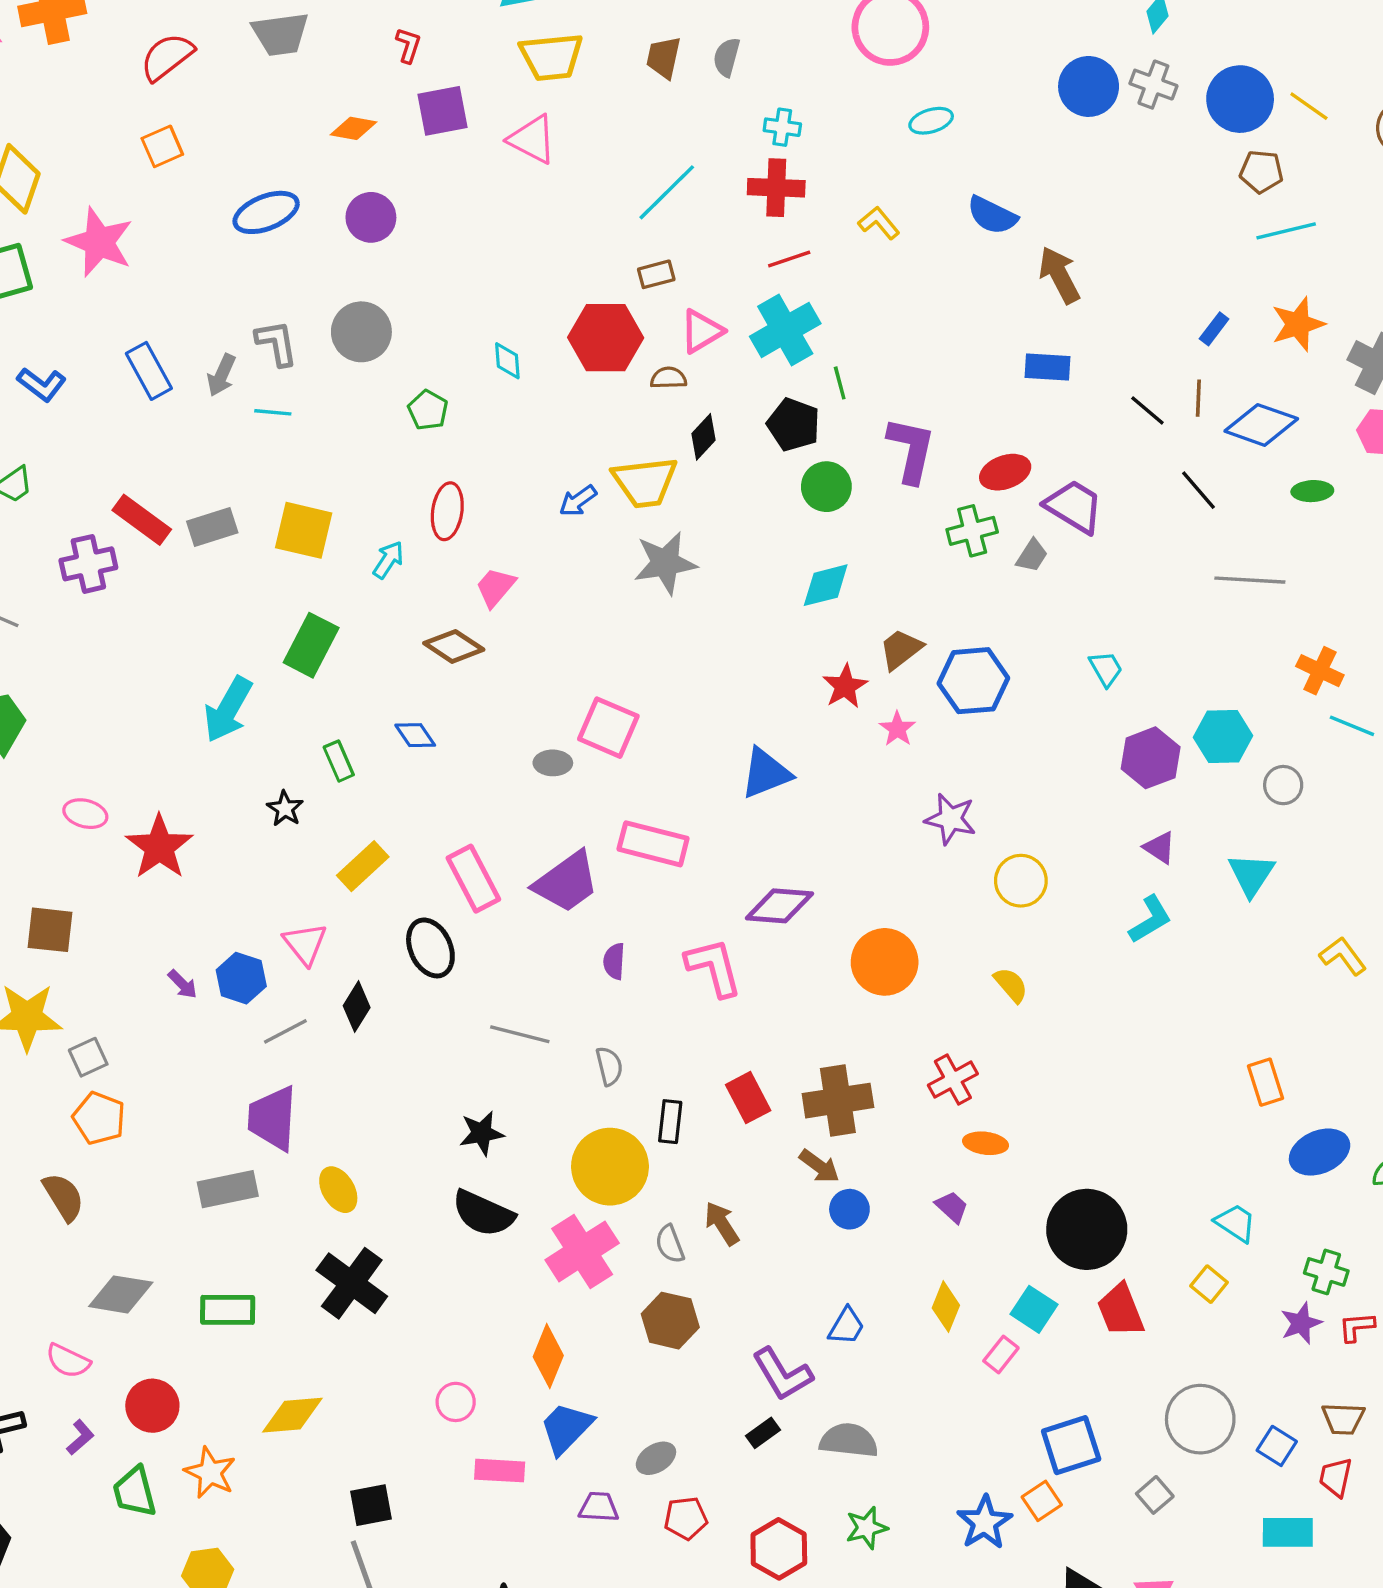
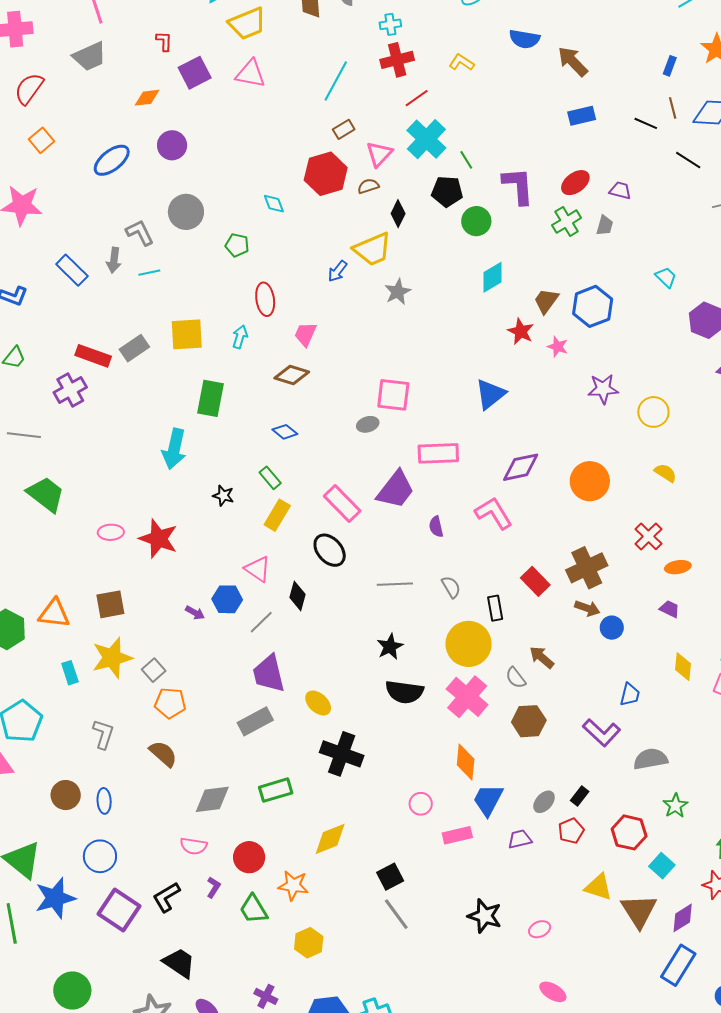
purple trapezoid: (1074, 506) -> (620, 190), size x0.6
gray star: (665, 563) -> (398, 292), size x0.7
green rectangle: (339, 761) -> (270, 478), moved
black rectangle: (763, 1433) -> (580, 796), moved

